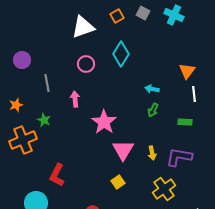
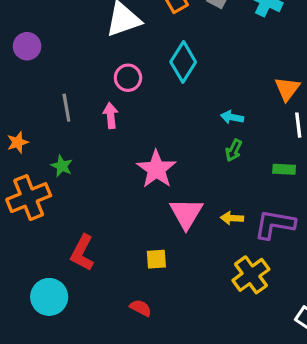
purple circle: (22, 60) -> (27, 46), moved
pink arrow: (75, 99) -> (111, 116), moved
yellow arrow: (152, 153) -> (232, 218), turned 104
yellow square: (118, 182) -> (156, 259), moved, turned 32

